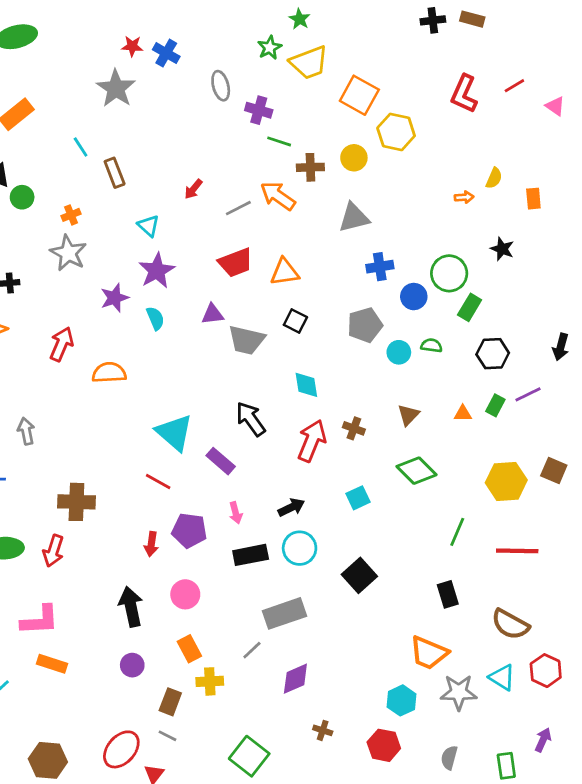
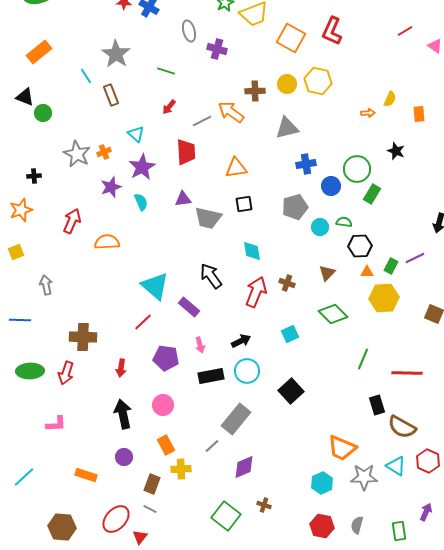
gray star: (116, 88) -> (116, 54), moved
red L-shape: (464, 94) -> (332, 31), moved
yellow hexagon: (396, 132) -> (318, 81), moved
green line: (279, 141) -> (166, 71), moved
orange cross: (71, 215) -> (104, 152), moved
red trapezoid: (236, 263) -> (186, 152), moved, turned -72
black square: (295, 321) -> (244, 204), turned -36
black hexagon: (493, 354) -> (360, 246), moved
red line: (158, 481) -> (143, 322), turned -72
yellow hexagon: (506, 481) -> (384, 298), moved
red arrow: (151, 544) -> (121, 368), moved
black rectangle: (448, 594) -> (377, 405), moved
gray rectangle: (285, 613) -> (236, 419), turned -32
pink L-shape: (40, 620) -> (56, 424), size x0.7
orange rectangle: (52, 664) -> (86, 475), moved
red hexagon: (384, 745) -> (322, 526), moved
green square: (249, 756) -> (226, 516), moved

